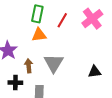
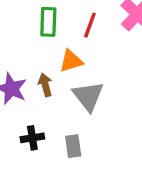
orange triangle: (39, 35) -> (71, 61), moved
brown arrow: (29, 66) -> (45, 85), moved

